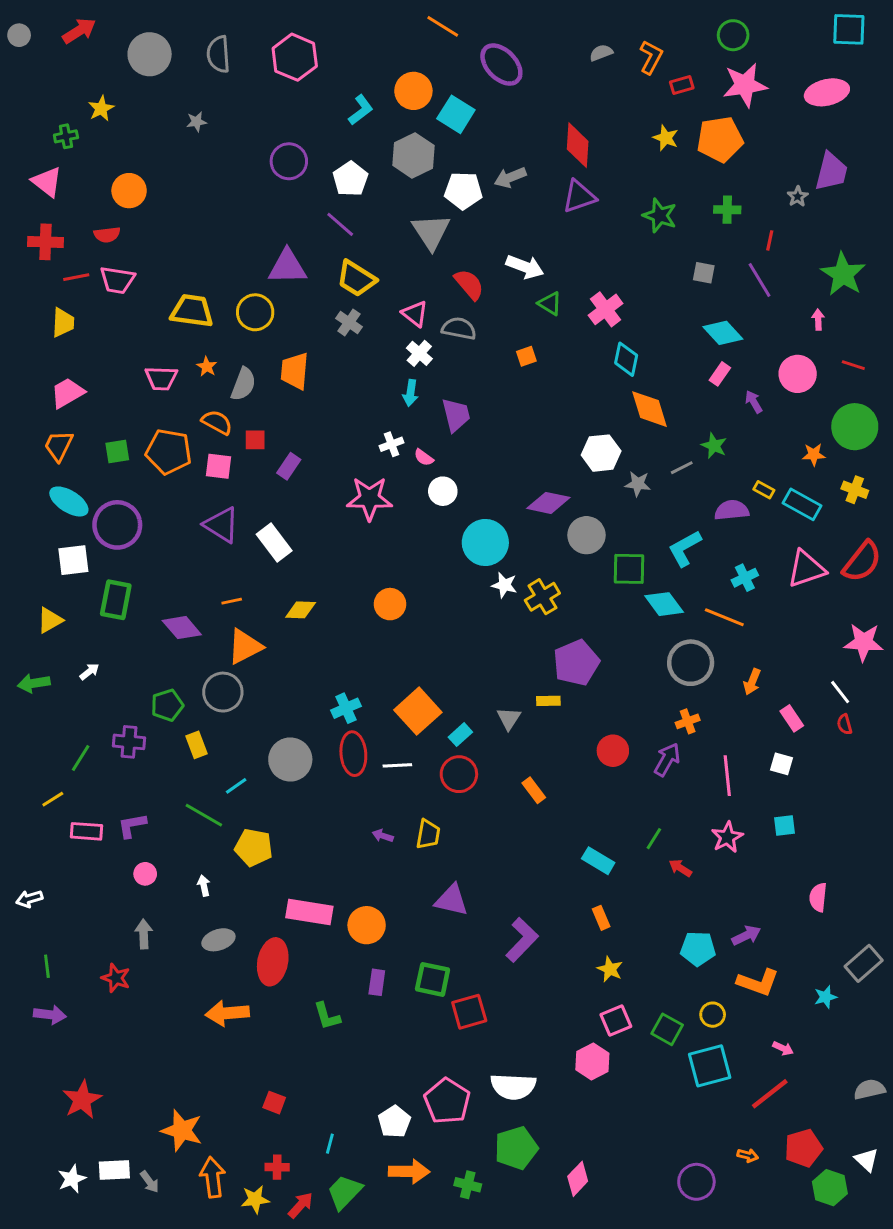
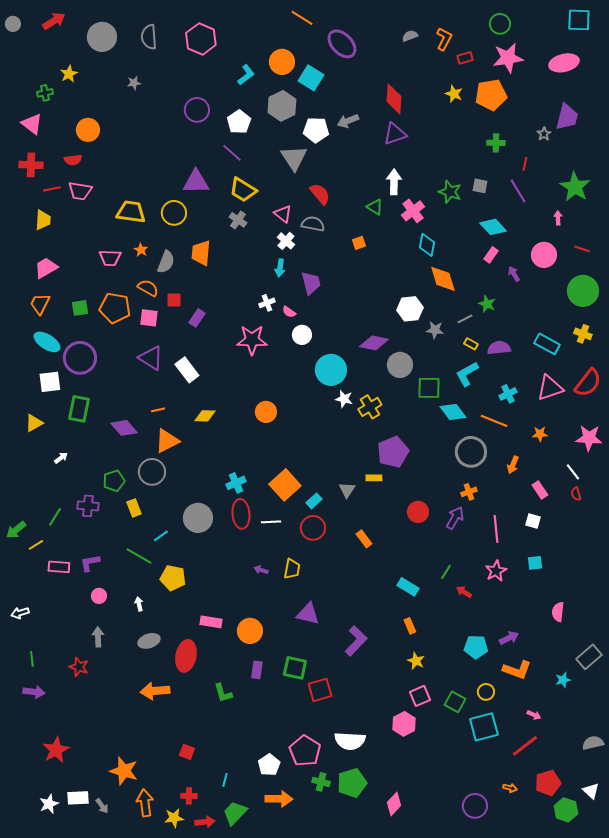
green star: (660, 216) -> (450, 192), moved
white arrow: (525, 267) -> (394, 182), moved, turned -110
orange star: (814, 455) -> (540, 434), moved
yellow rectangle: (764, 490) -> (471, 344), moved
green arrow: (34, 683) -> (16, 530), moved, turned -30
pink rectangle: (309, 912) -> (211, 622), size x0.7
green cross: (468, 1185) -> (321, 782), moved
red arrow: (301, 1205) -> (205, 822), turned 42

